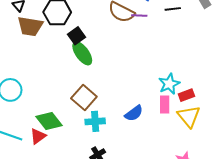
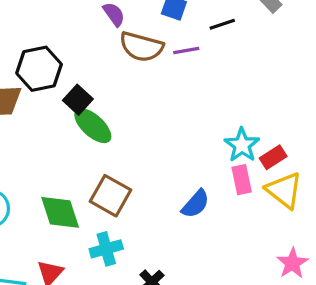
purple line: (139, 15) -> (186, 50), moved
green diamond: (49, 121) -> (60, 212), moved, turned 32
cyan cross: (95, 121) -> (106, 249), moved

